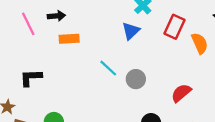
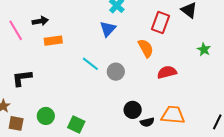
red rectangle: (175, 27) -> (161, 22), moved
orange semicircle: (200, 43) -> (146, 48), moved
red semicircle: (181, 93) -> (167, 72), moved, turned 30

